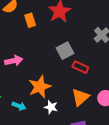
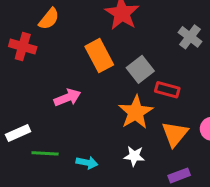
orange rectangle: (30, 20) -> (99, 56), moved, size x1.5
orange star: (40, 87) -> (136, 112), moved

